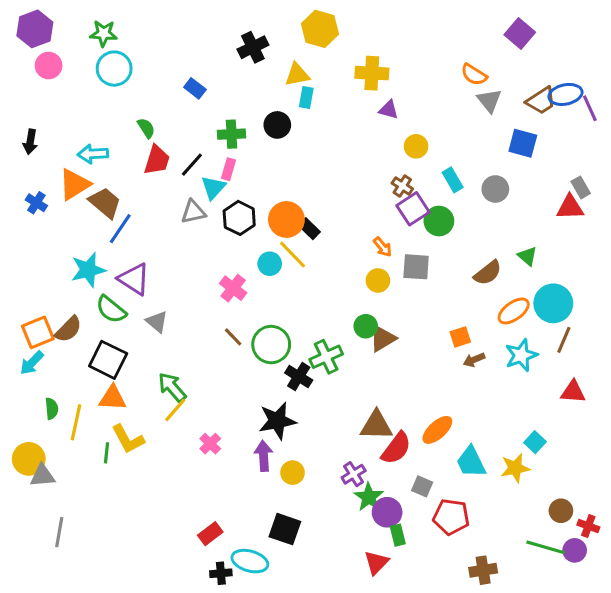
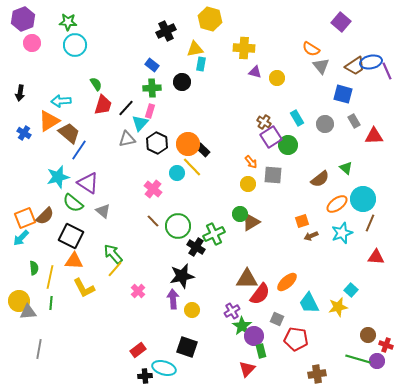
blue rectangle: (195, 88) -> (152, 65), moved
yellow circle: (416, 146) -> (277, 78), moved
gray rectangle: (581, 187) -> (354, 121), moved
green line: (107, 453) -> (51, 303), moved

